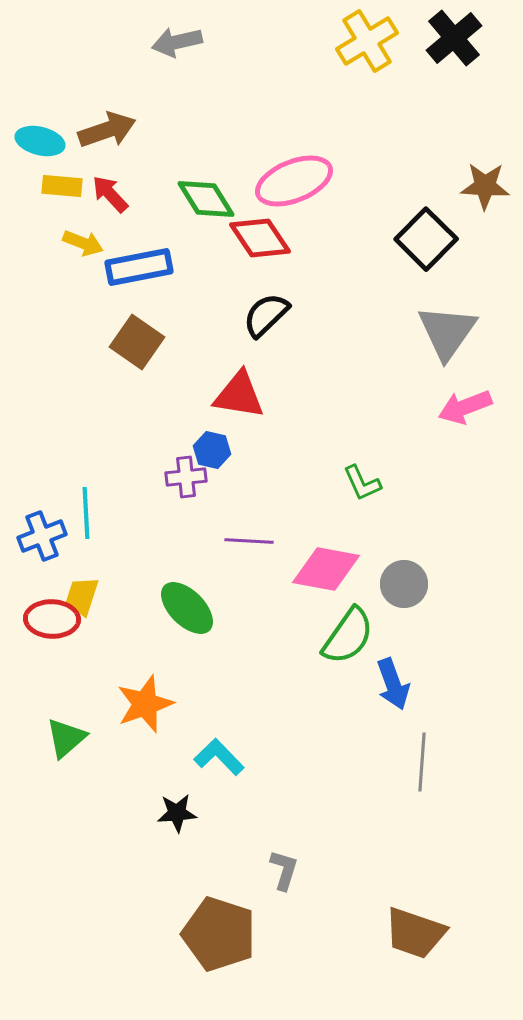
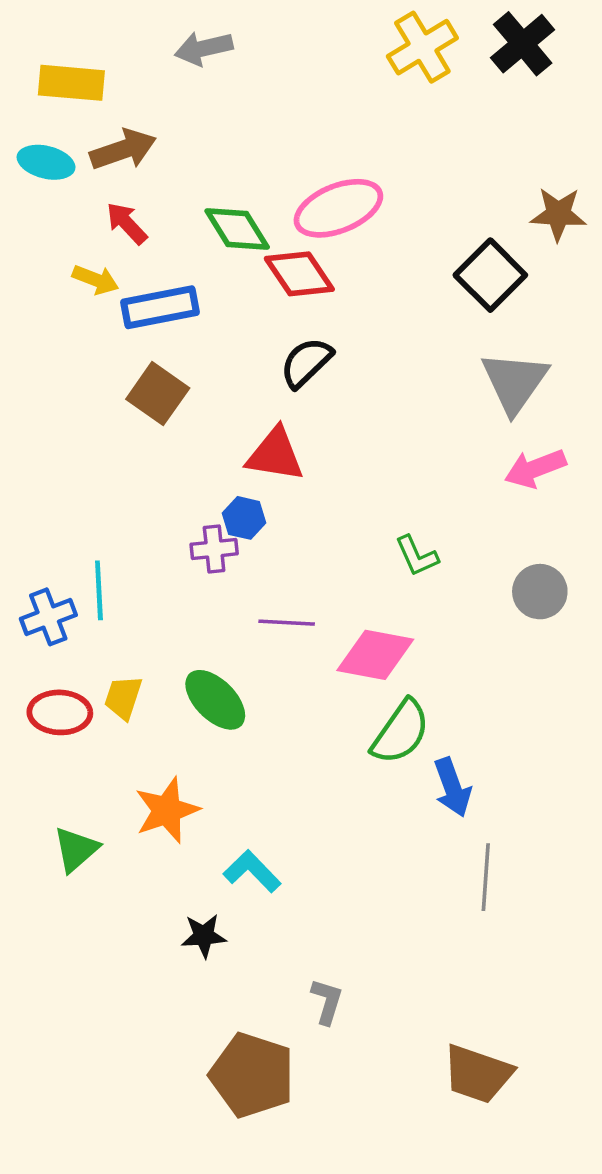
yellow rectangle: (62, 186) -> (71, 83), moved, size x1.4
gray circle: (404, 584) -> (540, 592), moved
yellow trapezoid: (82, 596) -> (123, 698), moved

